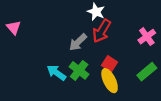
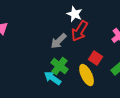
red square: (110, 64) -> (96, 58), moved
cyan arrow: (56, 73) -> (53, 78), moved

